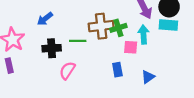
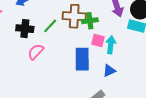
cyan arrow: (144, 34) -> (111, 45), moved
green line: (78, 41) -> (50, 26), turned -56
blue rectangle: (117, 70) -> (82, 59), size x1.6

